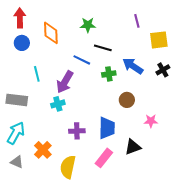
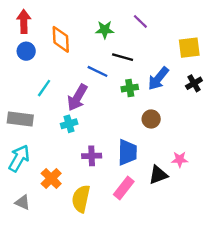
purple line: (137, 21) -> (140, 21), moved, turned -32
blue arrow: (133, 66) -> (158, 79), turned -85
cyan line: (37, 74) -> (44, 88), turned 49
pink star: (151, 121) -> (180, 159), moved
gray triangle: (17, 162) -> (23, 202), moved

